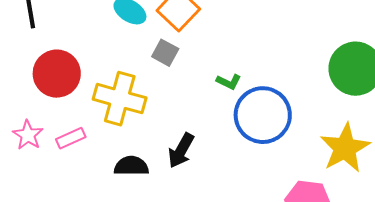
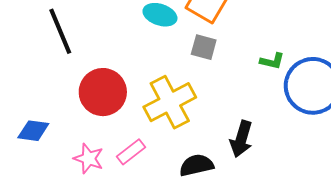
yellow cross: (120, 99) -> (170, 102), turned -30

